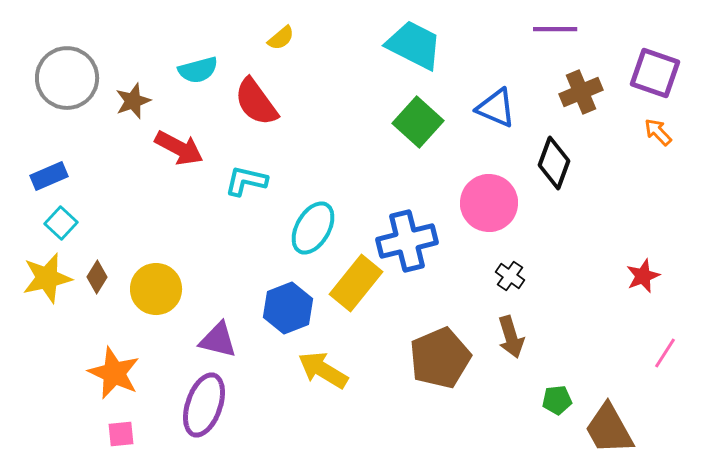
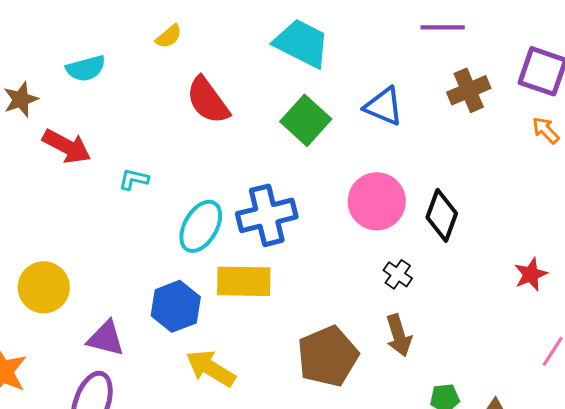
red semicircle: (256, 102) -> (208, 100), moved
black diamond: (554, 163) -> (442, 215), moved
cyan L-shape: (246, 181) -> (134, 179), size x0.7
blue cross: (407, 241) -> (267, 215), moved
yellow rectangle: (356, 283) -> (244, 281), turned 52

